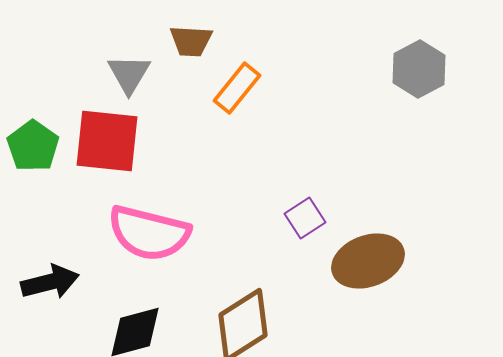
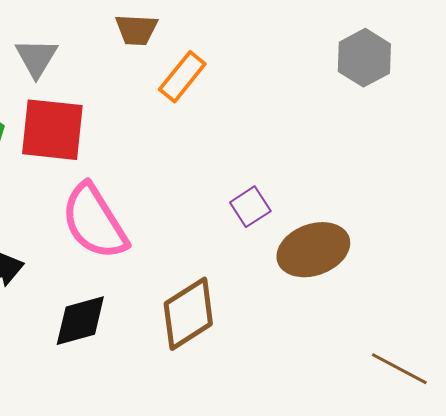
gray triangle: (129, 74) -> (36, 58), moved
pink semicircle: (149, 233) -> (94, 222), turned 44

